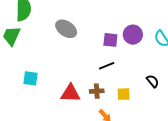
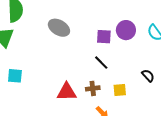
black line: (107, 66) -> (101, 63), turned 70
cyan square: (30, 78) -> (15, 76), moved

